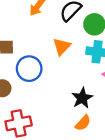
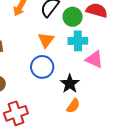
blue circle: (29, 69) -> (42, 67), moved

